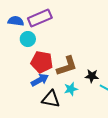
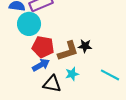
cyan circle: (28, 39) -> (29, 24), size x1.5
black star: (92, 76) -> (85, 46), moved

